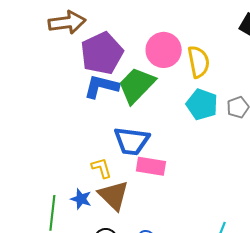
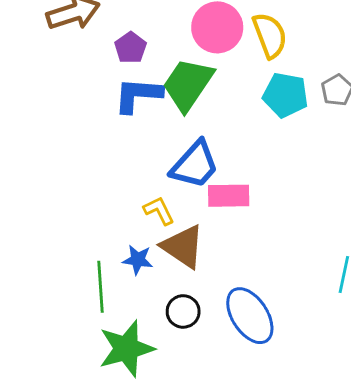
purple pentagon: (102, 53) -> (130, 48), size x0.5
blue trapezoid: (132, 141) -> (195, 165), turned -45

